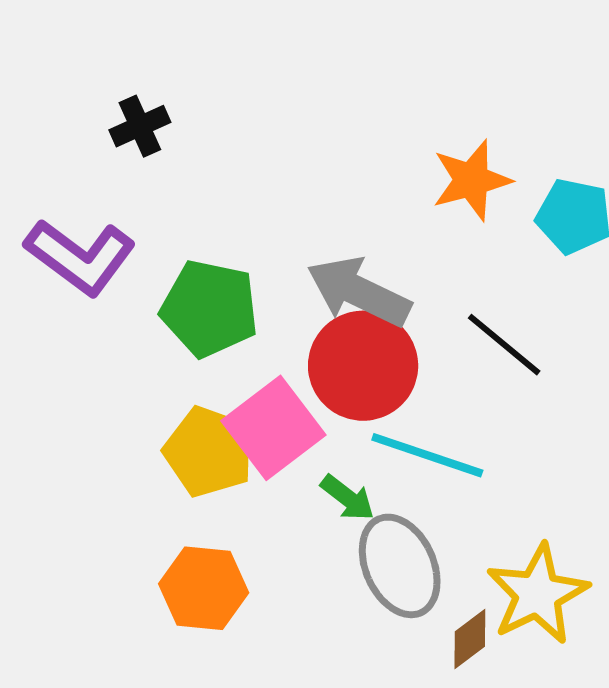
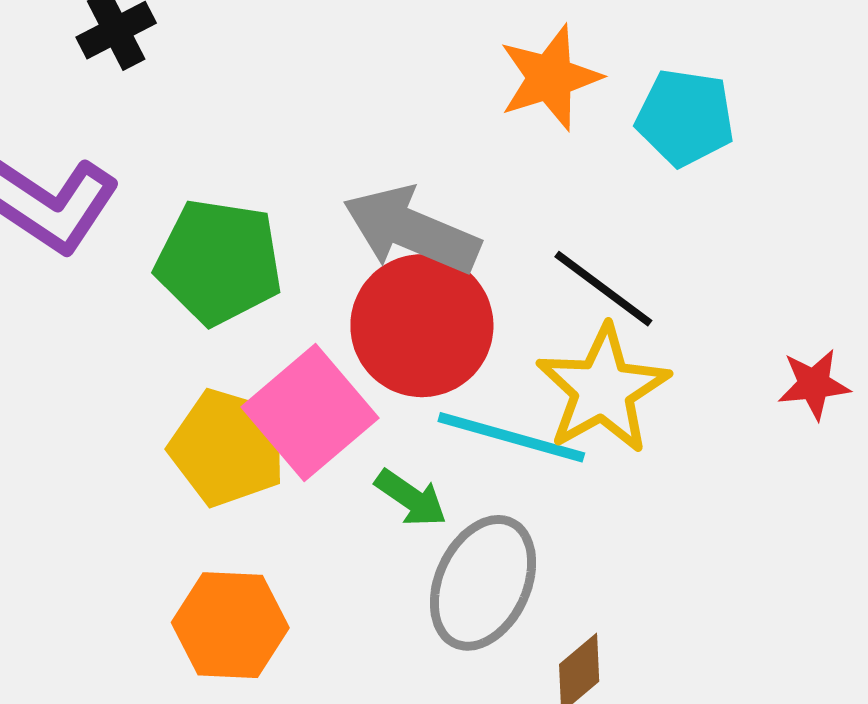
gray ellipse: (400, 566) -> (483, 583), turned 52
yellow star: (537, 594) -> (603, 389), moved

